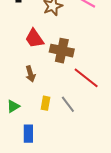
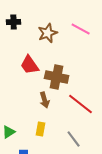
brown arrow: (30, 74) -> (45, 100), moved
gray line: (68, 104) -> (74, 139), moved

